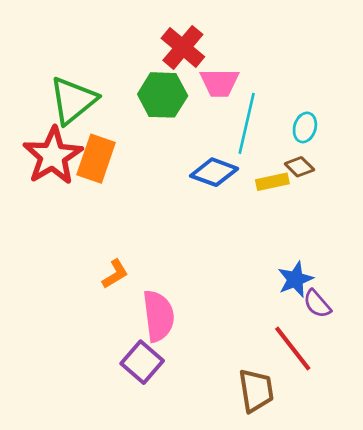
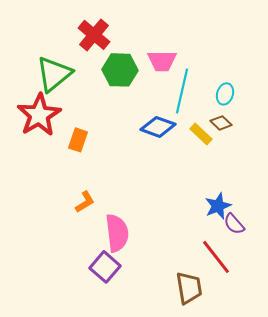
red cross: (183, 47) -> (94, 35), moved
orange rectangle: (96, 159) -> (78, 140), moved, size x0.7
yellow rectangle: (272, 182) -> (201, 134), turned 55

